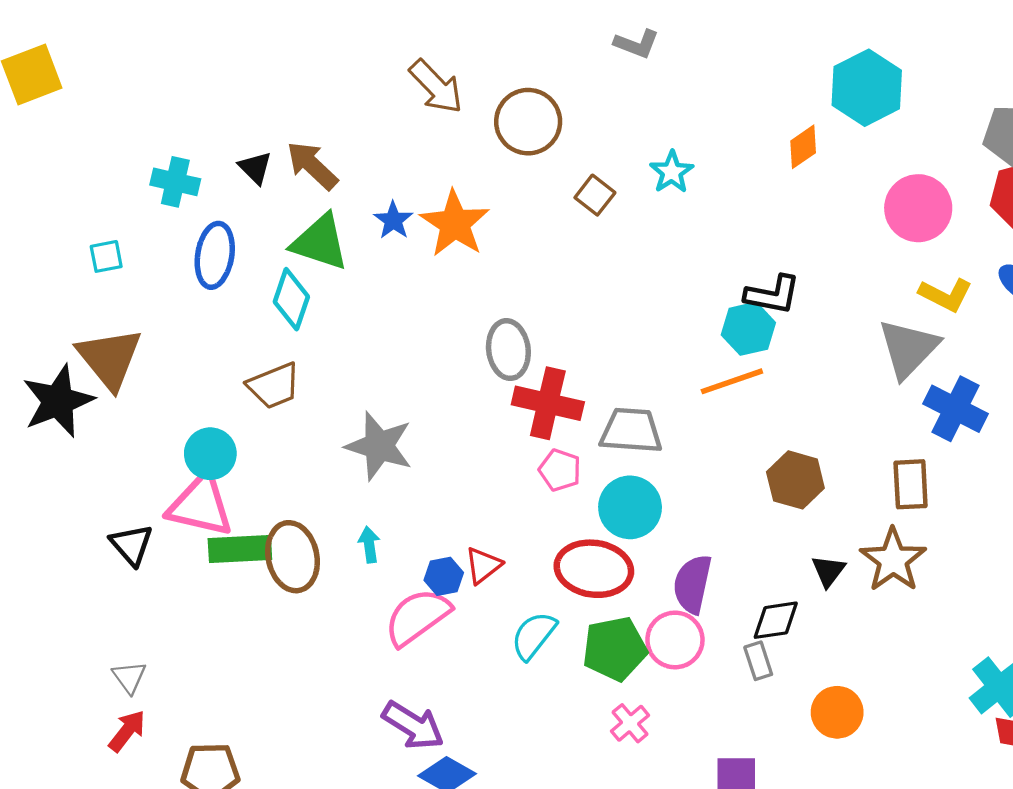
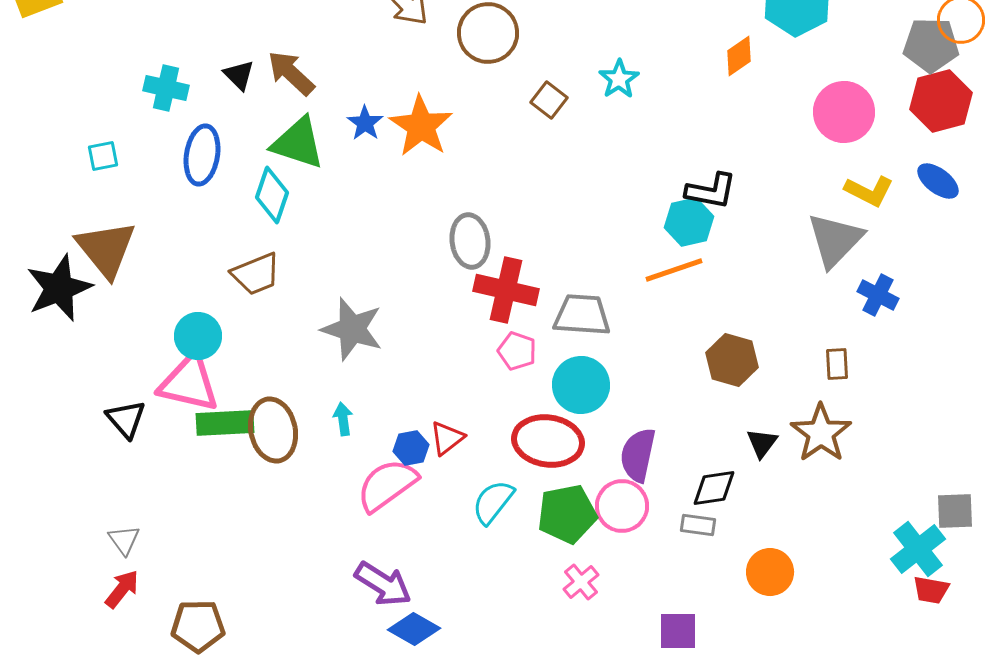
blue cross: (955, 409) -> (878, 295), size x0.7
brown rectangle: (911, 484) -> (837, 364), size x0.7
gray rectangle: (758, 661) -> (698, 525), turned -64

